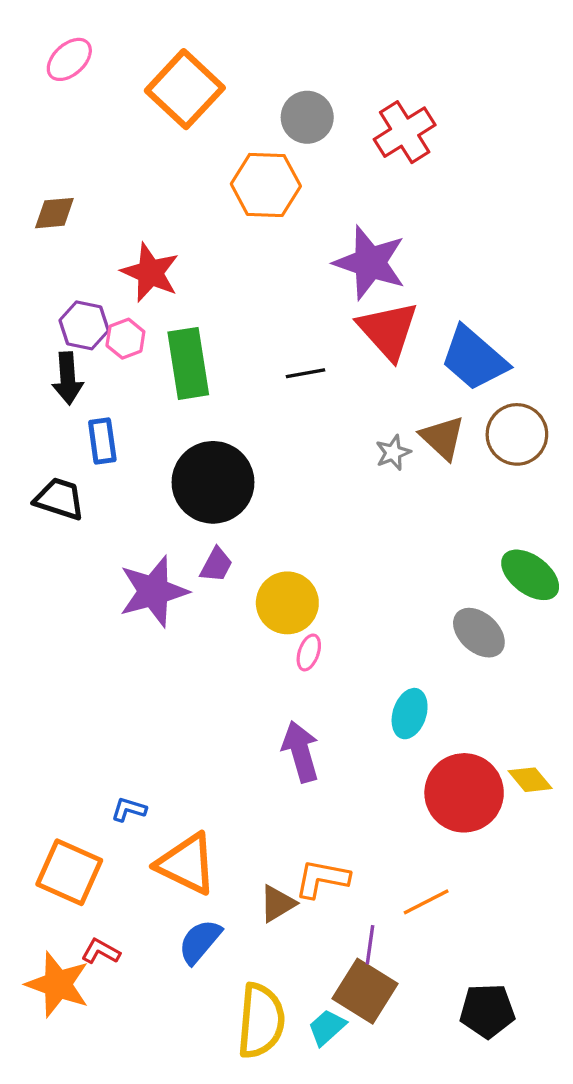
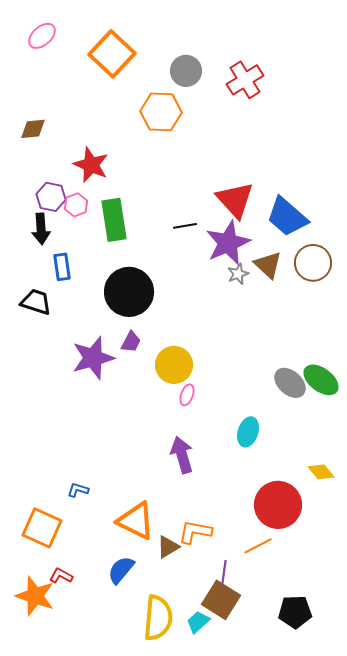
purple star: (370, 263) -> (228, 243), moved, turned 30
green ellipse: (530, 575) -> (321, 380), moved
red circle: (464, 793) -> (278, 505), moved
orange triangle: (187, 864) -> (136, 521), moved

